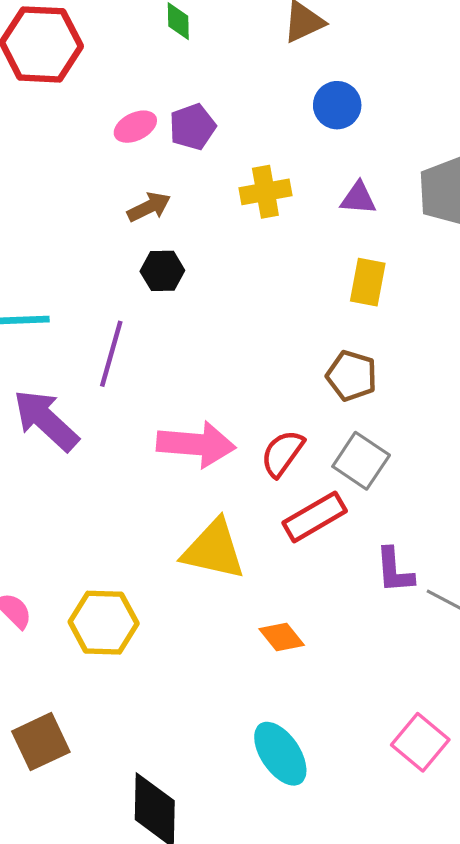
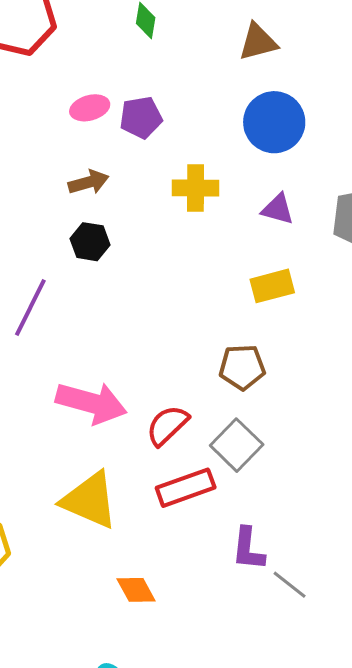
blue circle: (337, 105) -> (274, 122), size x1.4
yellow rectangle: (368, 282) -> (272, 286), turned 54
brown pentagon: (352, 376) -> (242, 367), turned -30

